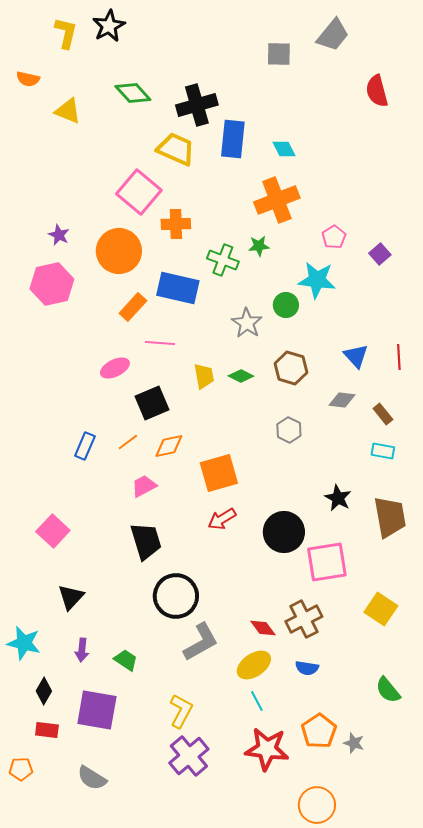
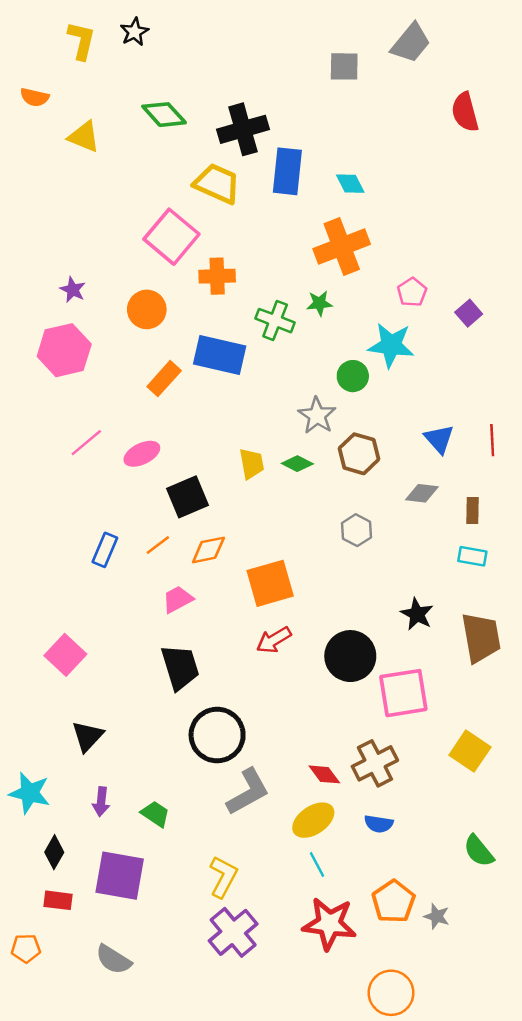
black star: (109, 26) -> (134, 32), size x0.7
orange circle: (119, 251) -> (147, 309), size x0.7
gray star: (247, 323) -> (317, 416), moved
pink line: (160, 343) -> (86, 443), moved, turned -44
brown rectangle: (383, 414) -> (472, 510), turned 40

